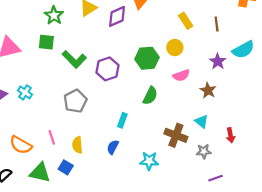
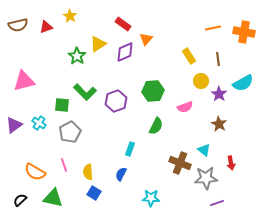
green star: (54, 15) -> (77, 56), moved
green square: (46, 42) -> (62, 105), moved
yellow circle: (175, 48) -> (201, 81), moved
brown star: (208, 90) -> (219, 124), moved
gray pentagon: (75, 101) -> (70, 132), moved
gray star: (204, 151) -> (206, 178), size x1.6
cyan star: (149, 161) -> (151, 198), moved
blue square: (66, 167) -> (94, 193), moved

